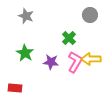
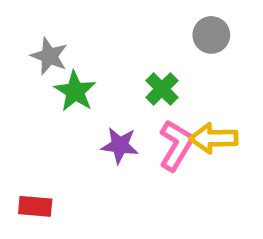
gray star: (26, 16) -> (49, 56), moved
green star: (25, 53) -> (75, 91), moved

